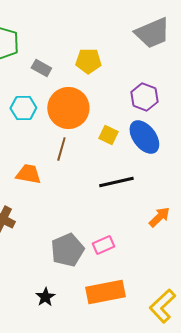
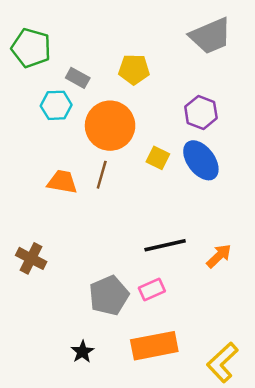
cyan hexagon: (23, 108) -> (56, 105), moved
orange trapezoid: (28, 174) -> (62, 182), moved
black line: (116, 182) -> (165, 245), moved

